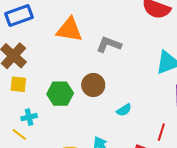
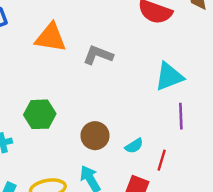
brown circle: (93, 85) -> (95, 136), moved
cyan semicircle: (124, 110) -> (134, 146), moved

